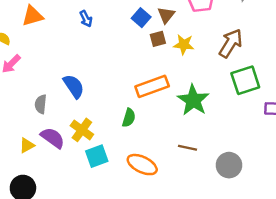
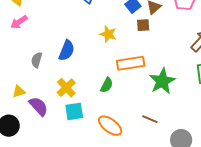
yellow star: (184, 45) -> (108, 34), moved
blue semicircle: (74, 86) -> (67, 50), turned 45
purple semicircle: (53, 138) -> (39, 106), moved

